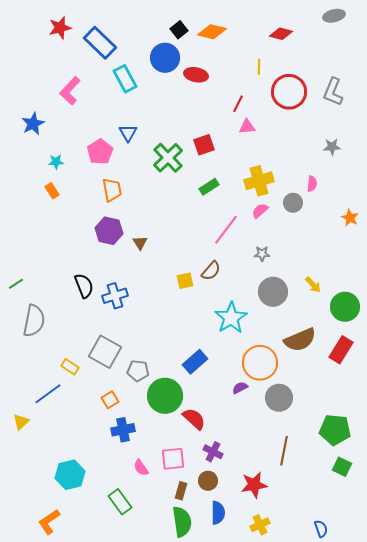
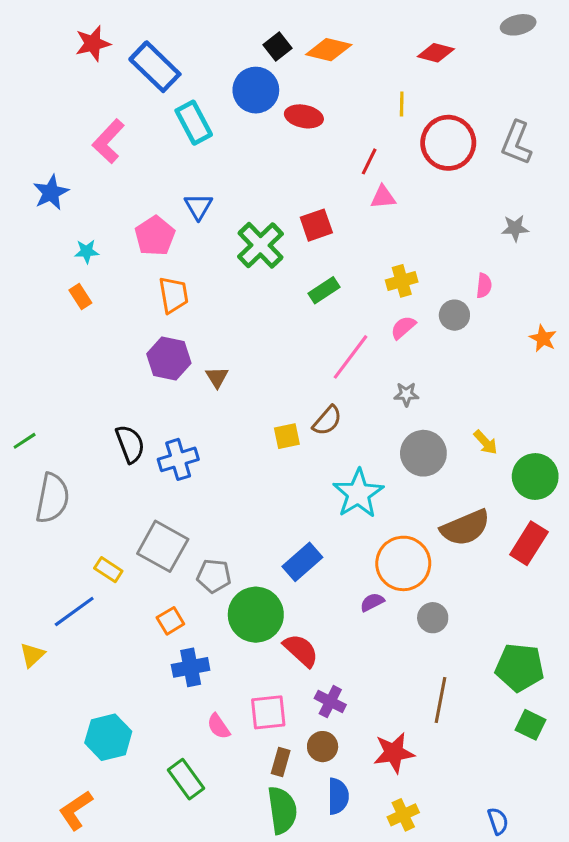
yellow cross: (259, 181) -> (402, 281), size x0.7
gray circle: (279, 398) -> (433, 618), size x0.7

